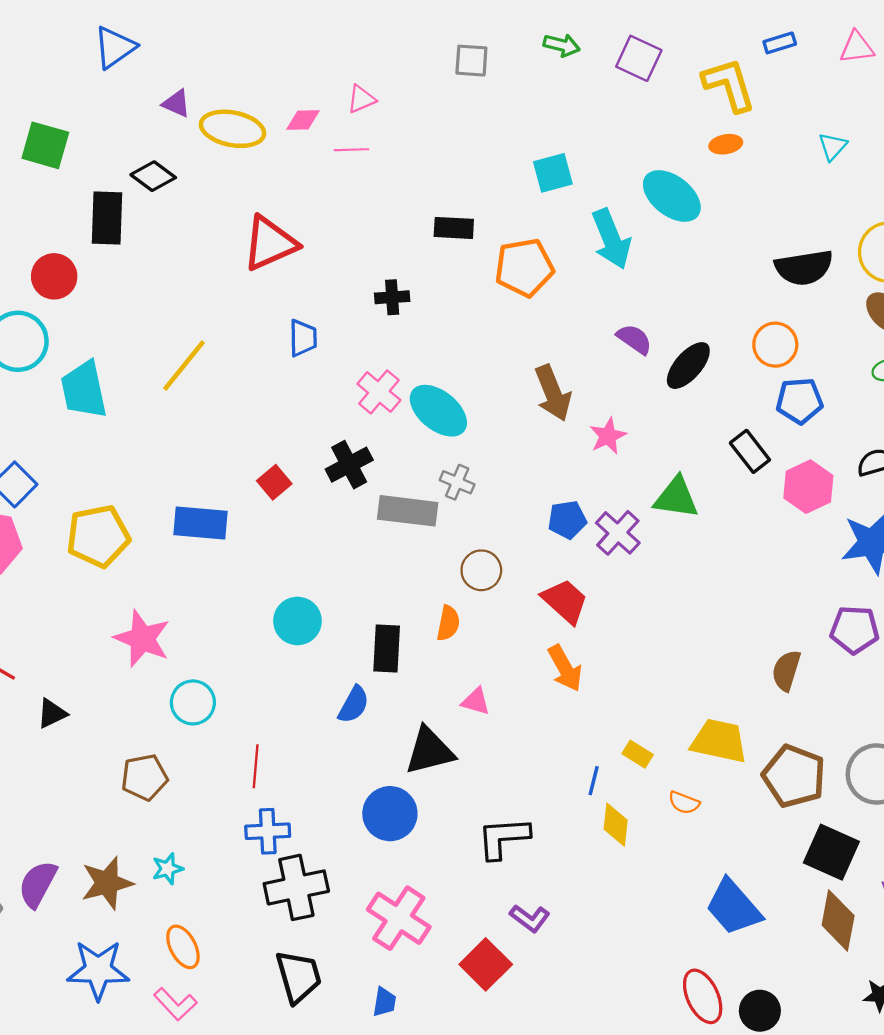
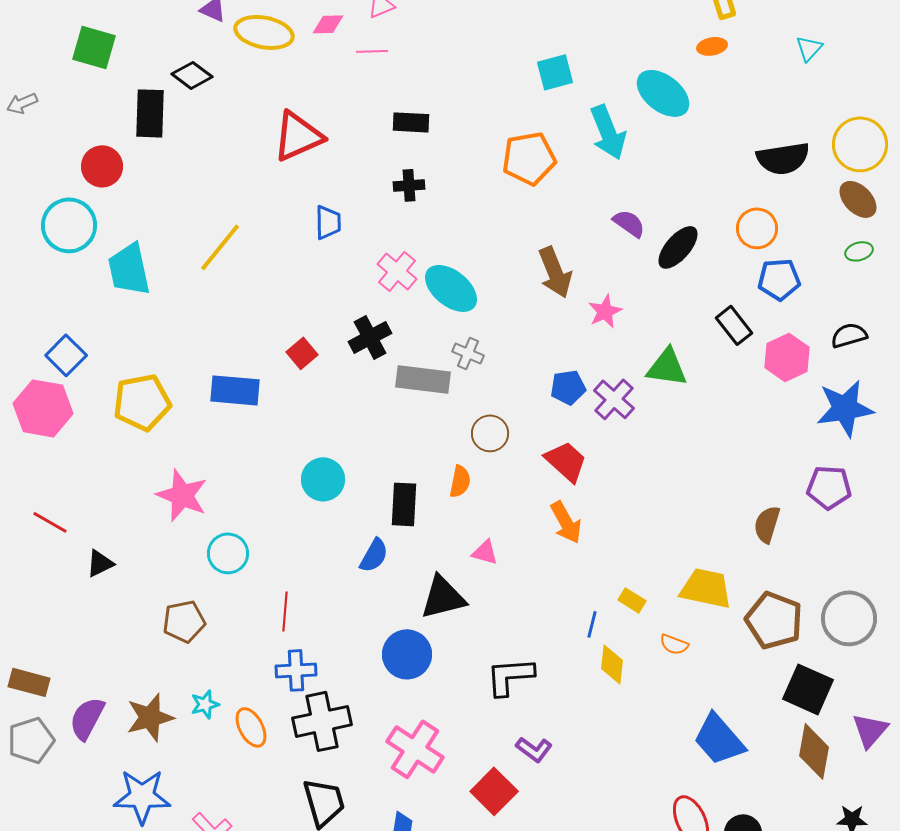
black rectangle: (454, 228) -> (411, 122), moved
orange ellipse: (183, 947) -> (251, 727), moved

